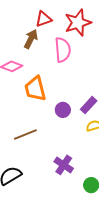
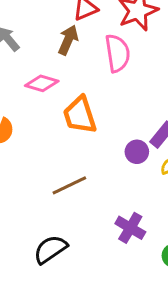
purple circle: (63, 110) -> (137, 152), moved

